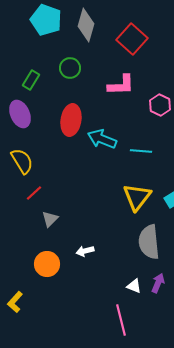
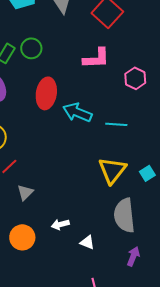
green circle: (70, 68) -> (31, 48), moved
white triangle: (134, 286) -> (87, 242), moved

